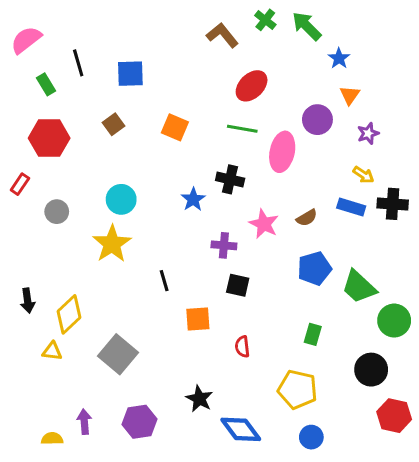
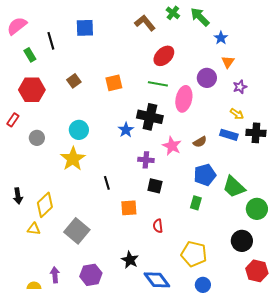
blue square: (130, 74) -> (85, 28), moved
orange square: (175, 127) -> (114, 83), turned -36
black cross: (230, 179) -> (150, 117), size x1.4
green rectangle: (313, 334) -> (196, 203), moved

